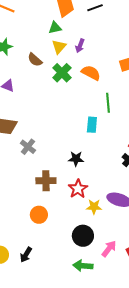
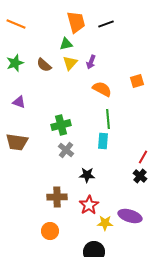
brown semicircle: (35, 60) -> (44, 65), moved
green cross: (62, 73) -> (61, 125), moved, turned 30
green line: (108, 103) -> (108, 119), moved
gray cross: (28, 147) -> (66, 150), moved

